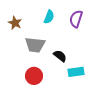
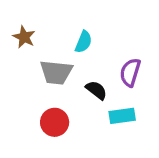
cyan semicircle: (49, 17) -> (84, 42), moved
purple semicircle: (76, 19) -> (130, 72), moved

